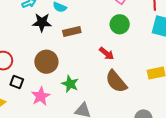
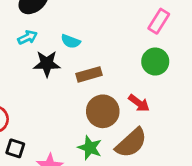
brown circle: (46, 62) -> (103, 111), moved
brown semicircle: (116, 81) -> (131, 143), moved, turned -90

